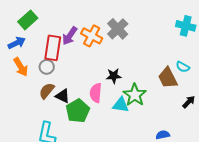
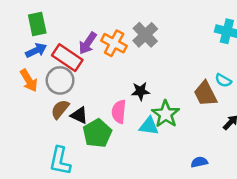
green rectangle: (28, 20) -> (37, 24), turned -60
blue arrow: (17, 43) -> (36, 50), moved
red rectangle: (53, 48) -> (67, 58), turned -65
gray circle: (47, 67) -> (60, 80), size x1.5

